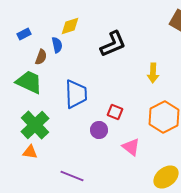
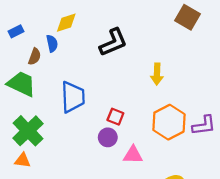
purple circle: (99, 130) -> (108, 137), moved
pink triangle: (131, 147) -> (133, 155), turned -36

